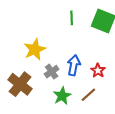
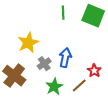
red star: (98, 71) -> (94, 71), moved

